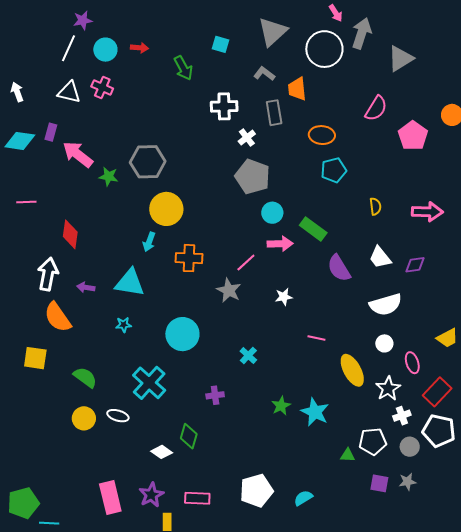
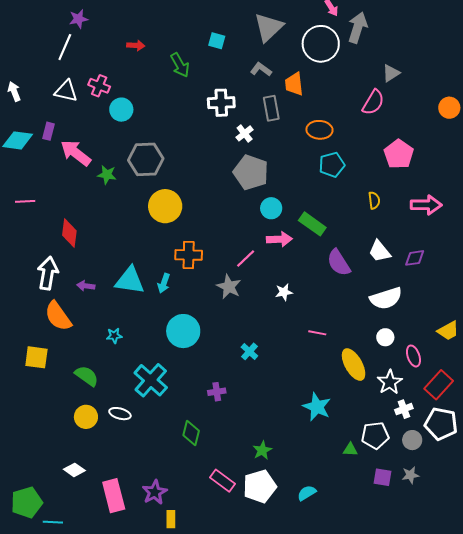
cyan circle: (105, 50) -> (121, 110), moved
gray triangle: (400, 59) -> (391, 73), moved, size x0.7
pink pentagon: (413, 136) -> (399, 154), moved
cyan arrow: (149, 242) -> (164, 283), moved
cyan star: (124, 325) -> (114, 336), moved
green star: (281, 406) -> (262, 450), moved
white diamond: (162, 452) -> (74, 470), moved
pink rectangle: (197, 498) -> (223, 481), moved, turned 35

